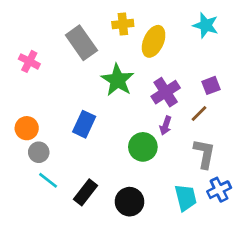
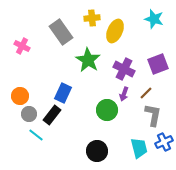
purple square: (211, 85) -> (158, 64), size x1.5
purple cross: (166, 92) -> (124, 69), turned -30
brown line: (199, 114) -> (146, 93), moved
black rectangle: (85, 192) -> (52, 115), moved

